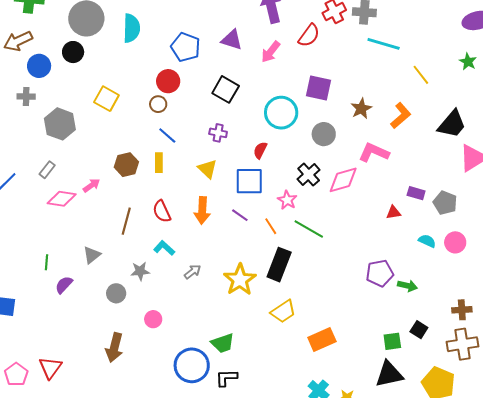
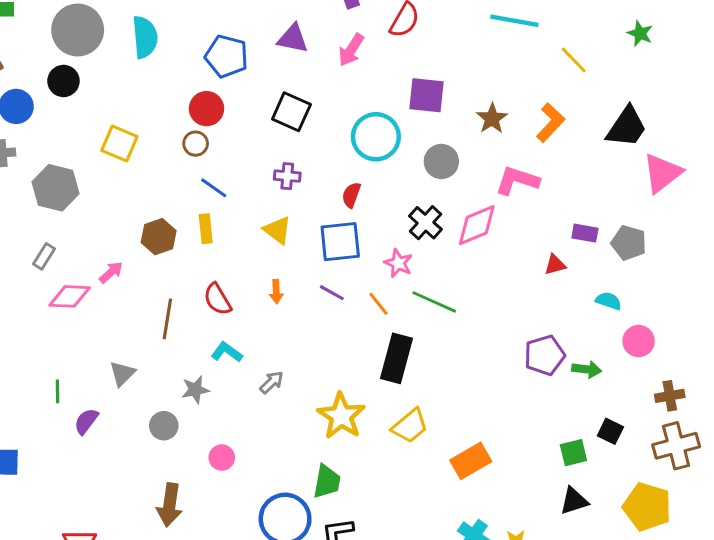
orange arrow: (202, 210) -> (276, 292), size x0.6
pink circle: (455, 242) -> (639, 341), moved
yellow star: (240, 280) -> (341, 416), moved
green trapezoid: (223, 343) -> (327, 482), turned -55
black triangle: (389, 374) -> (574, 501), size x0.7

